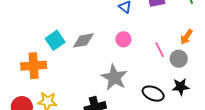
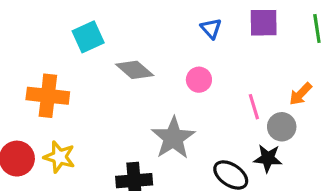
cyan square: (55, 40) -> (88, 37), moved
gray diamond: (83, 40) -> (135, 70), turned 40
black star: (181, 87) -> (268, 158), moved

